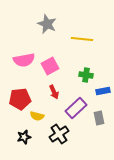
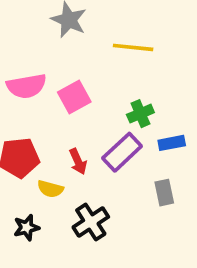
green cross: (86, 75) -> (140, 114), turned -32
red arrow: (54, 92) -> (78, 161), moved
purple rectangle: (76, 108) -> (122, 152), moved

